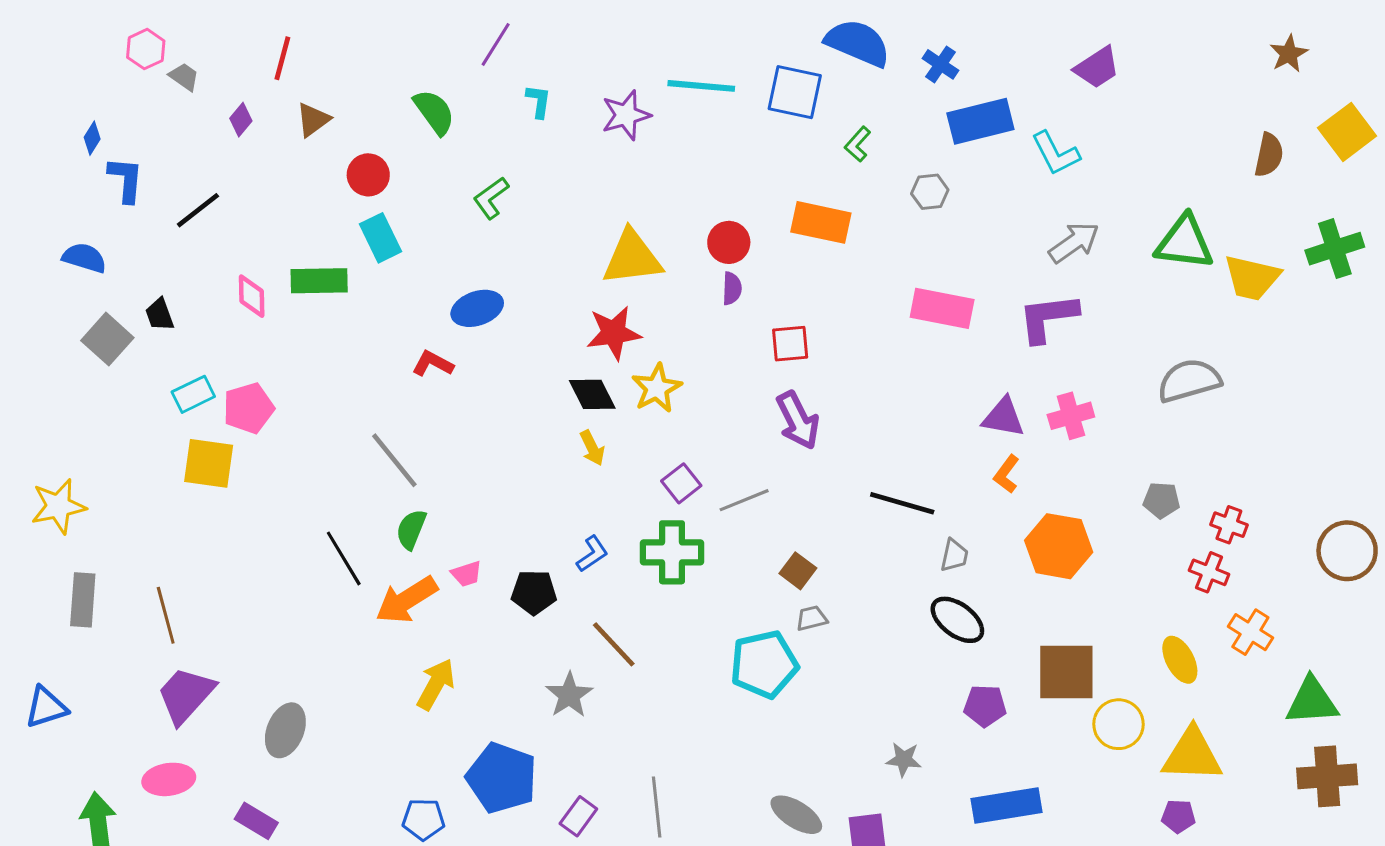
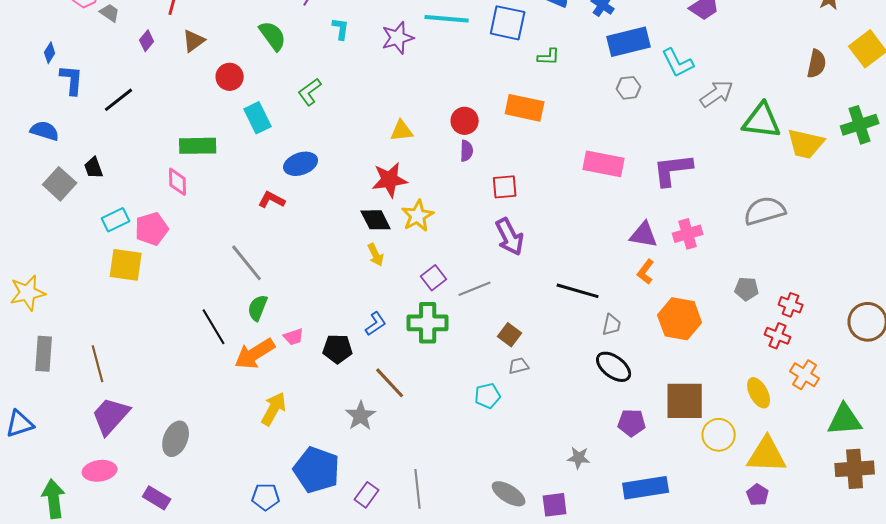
green L-shape: (858, 144) -> (549, 57), turned -130
gray hexagon: (930, 192) -> (629, 88), moved
cyan rectangle: (381, 238) -> (258, 118), moved
gray arrow: (1074, 242) -> (717, 94), moved
yellow triangle: (632, 258) -> (402, 131), size x0.6
pink diamond: (252, 296) -> (178, 182), moved
cyan pentagon: (764, 664) -> (488, 396), size x0.6
purple pentagon: (1178, 816) -> (758, 495), turned 30

